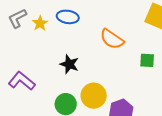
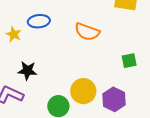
green square: (147, 60) -> (129, 61), moved
black star: (69, 64) -> (27, 71), moved

